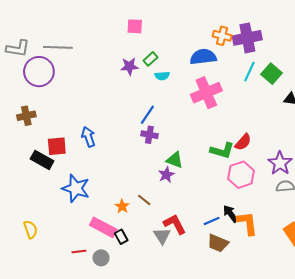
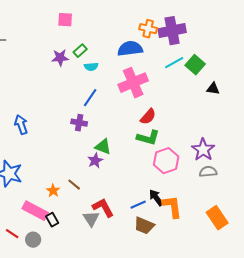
cyan line: (249, 72) -> (174, 63), turned 36
blue line: (147, 115) -> (90, 98), moved
red semicircle: (243, 142) -> (148, 117), moved
red line: (79, 252) -> (12, 234), turned 40

